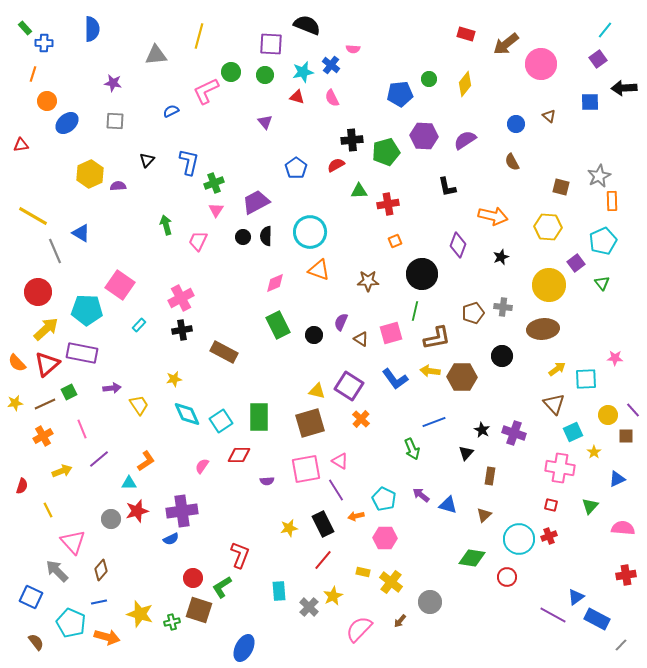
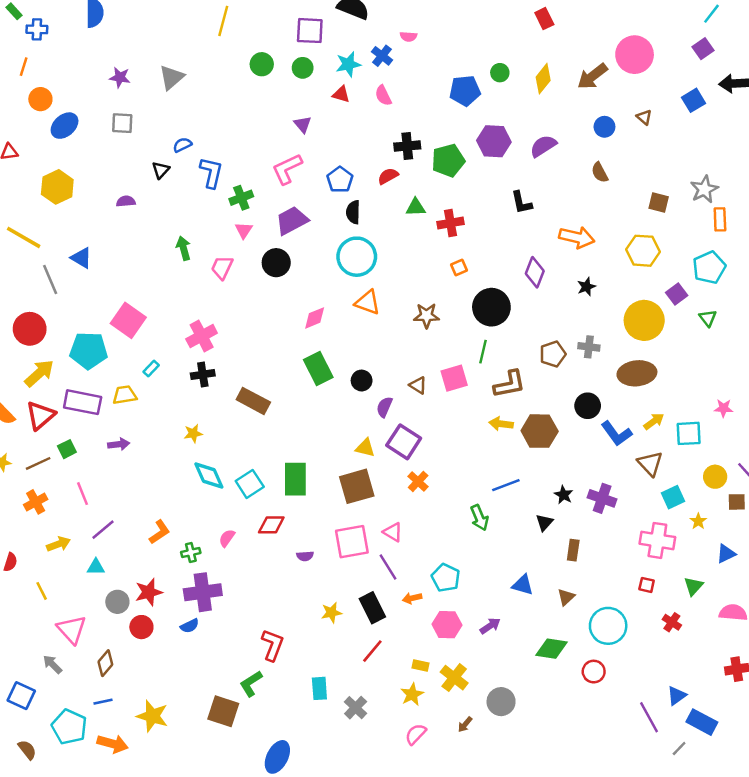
red rectangle: (466, 34) -> (544, 19), turned 48
brown arrow: (506, 44) -> (592, 76), moved
gray triangle: (156, 55) -> (172, 77), moved, turned -35
pink L-shape: (206, 91) -> (287, 169), moved
blue square: (590, 102) -> (693, 100), turned -30
blue semicircle: (171, 111) -> (182, 145), moved
yellow hexagon: (90, 174) -> (57, 187), moved
black semicircle: (266, 236) -> (353, 212), moved
black circle: (243, 237) -> (276, 263), size x1.5
purple semicircle: (341, 322) -> (384, 407), moved
blue L-shape: (395, 379) -> (616, 433), moved
yellow trapezoid: (139, 405) -> (125, 395), moved, turned -65
cyan triangle: (129, 483) -> (96, 567), moved
purple arrow: (421, 495) -> (490, 626), moved, turned 108
red cross: (549, 536) -> (672, 622), moved, turned -35
gray arrow: (57, 571) -> (52, 664), size x0.7
red circle: (193, 578) -> (141, 627), moved
yellow star: (333, 596) -> (412, 694), moved
purple line: (553, 615) -> (649, 717), turned 32
green cross: (172, 622) -> (191, 552), moved
pink semicircle: (359, 629) -> (416, 734), size x0.7
gray line: (621, 645) -> (679, 749), moved

